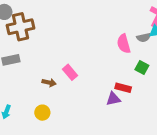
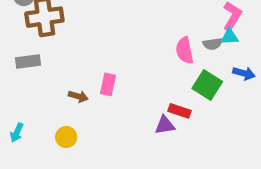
green square: (142, 68) -> (207, 85), size x1.5
pink rectangle: (70, 72) -> (108, 84), turned 49

